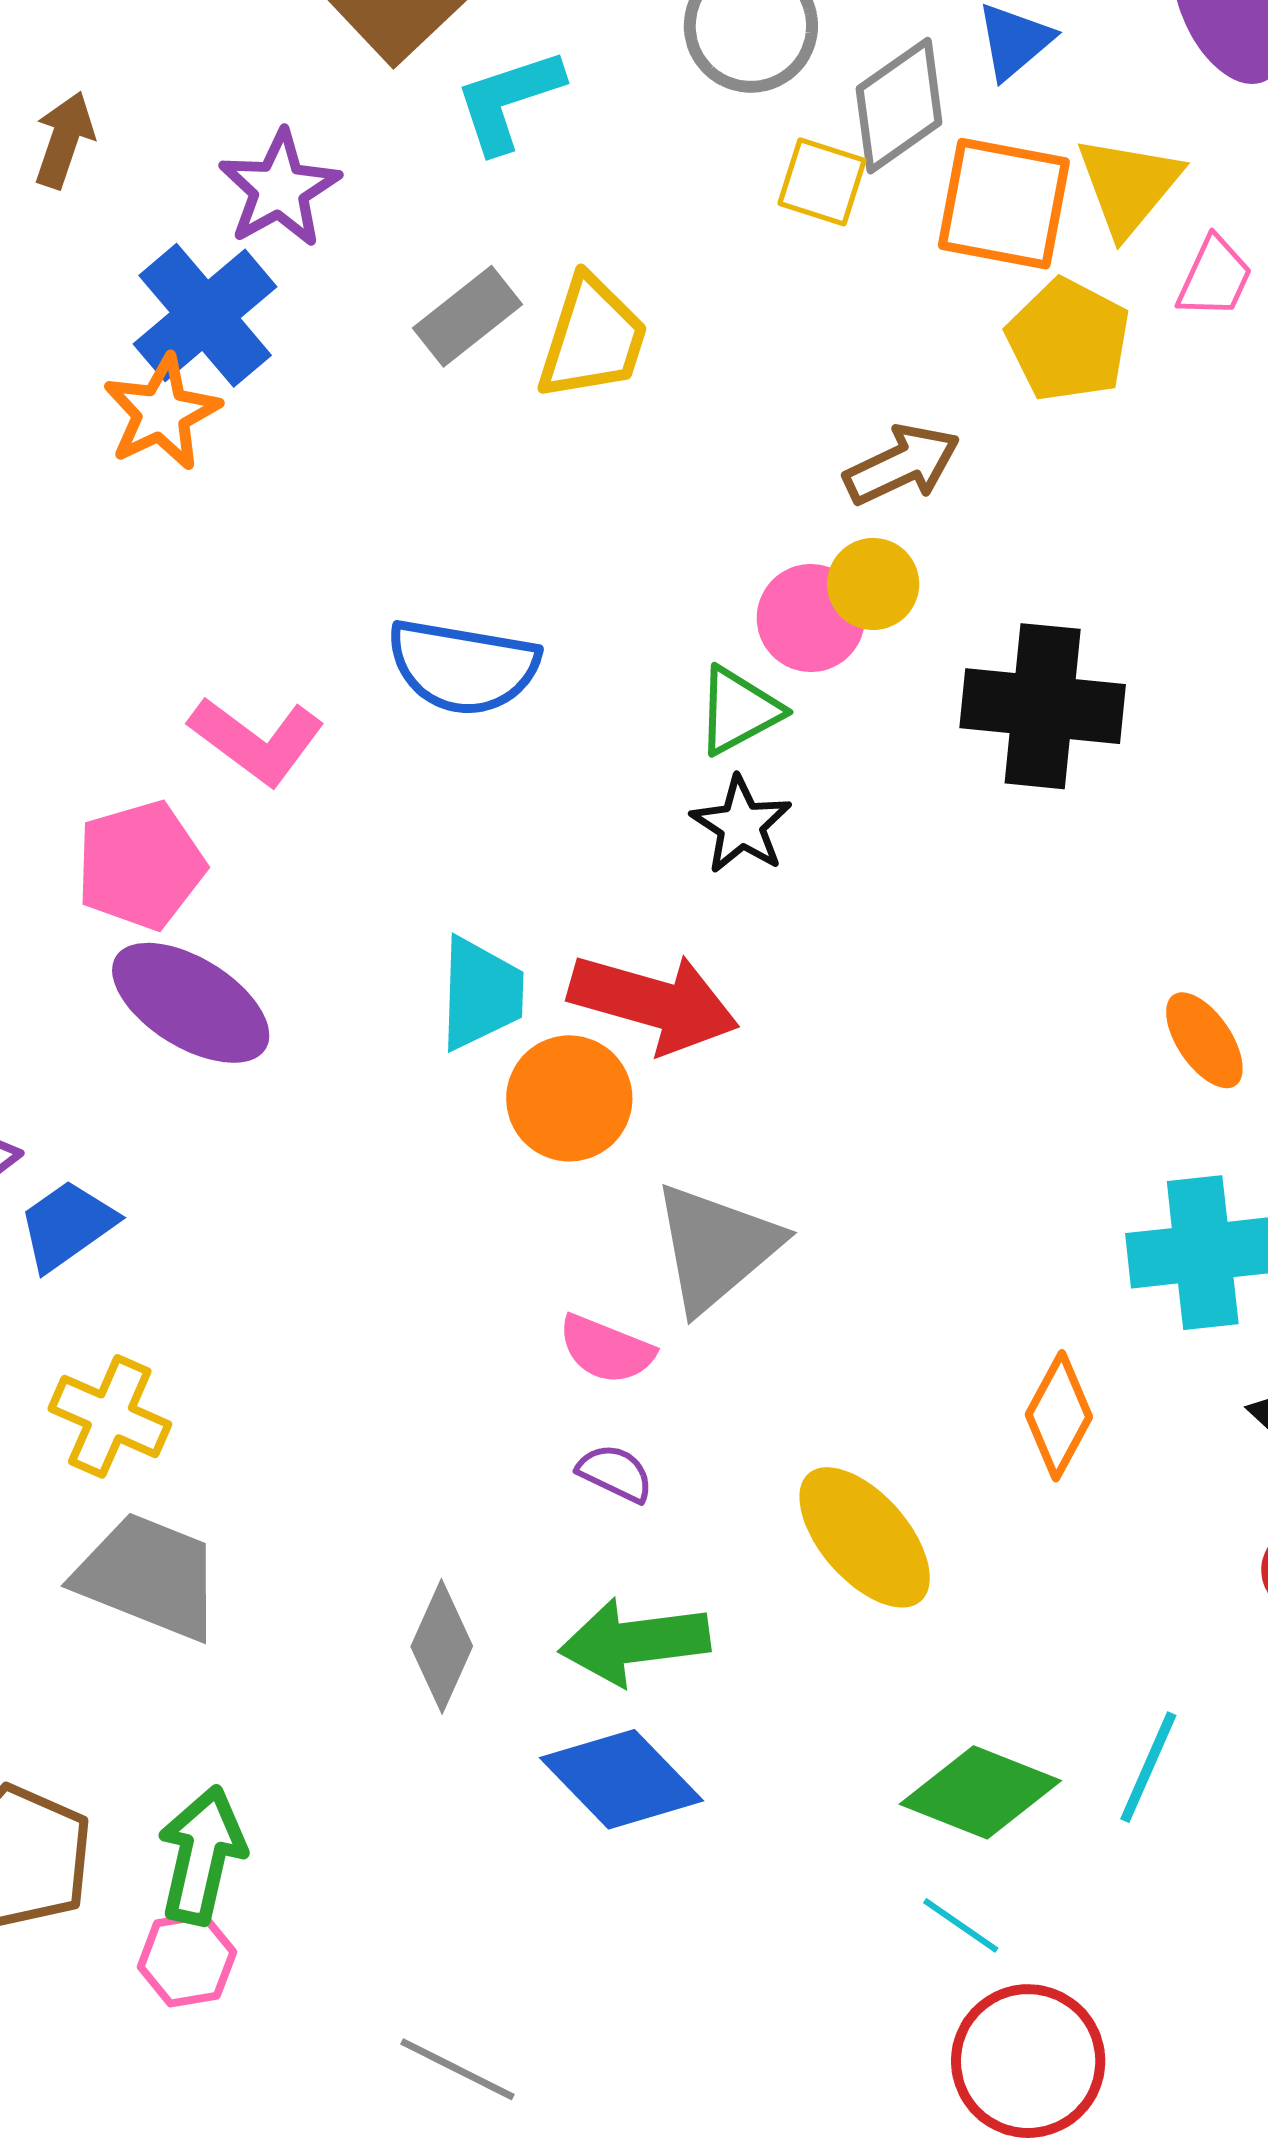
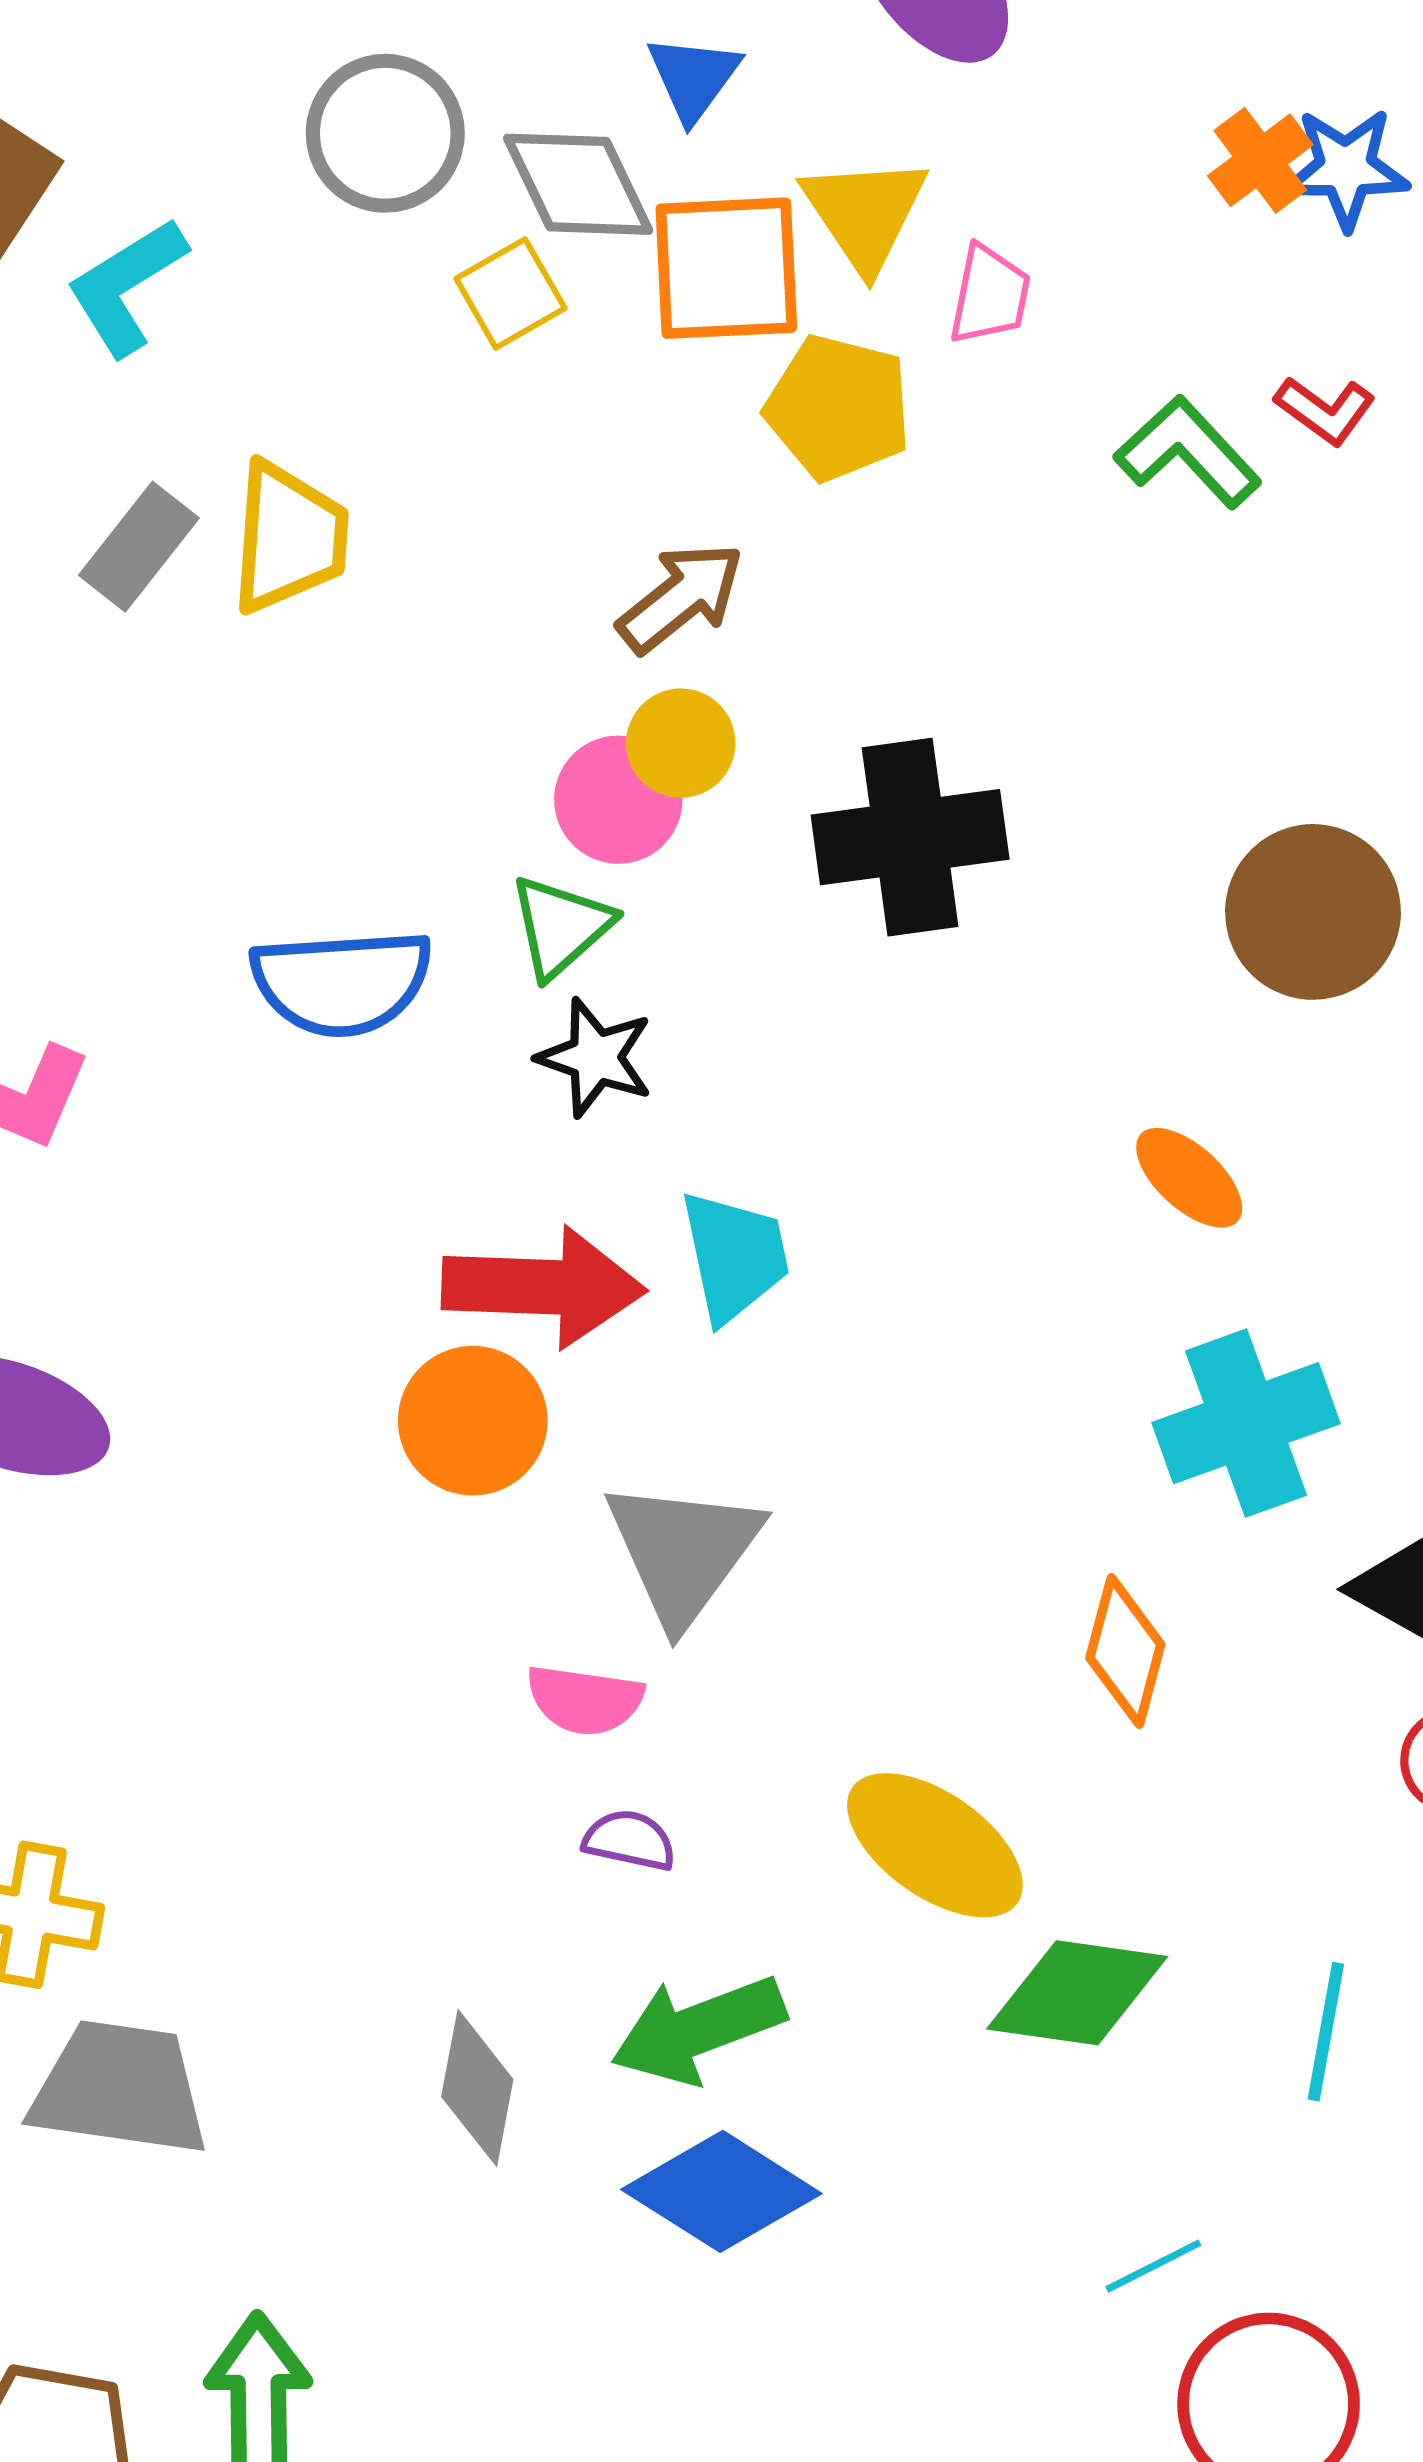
gray diamond: (899, 106) -> (578, 184), turned -67
yellow square: (822, 182) -> (510, 293), turned -34
blue semicircle: (463, 667) -> (342, 982), moved
cyan trapezoid: (481, 994) -> (734, 1256), moved
green diamond: (980, 1792) -> (1077, 1993), moved
cyan line: (961, 1925) -> (1153, 2266), turned -48

